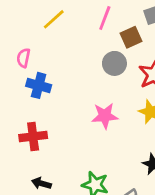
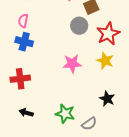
pink semicircle: (23, 58) -> (23, 21), moved

